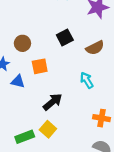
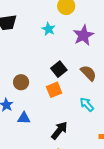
brown semicircle: (95, 48) -> (88, 73), turned -96
orange square: (40, 66) -> (54, 90), moved

